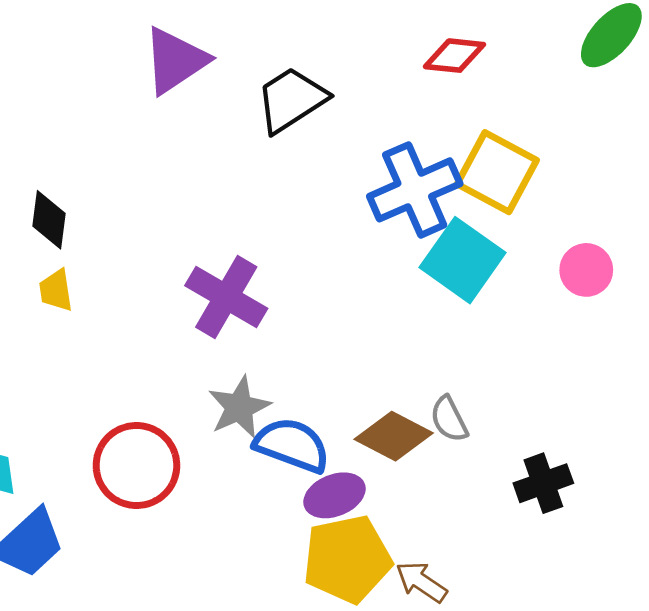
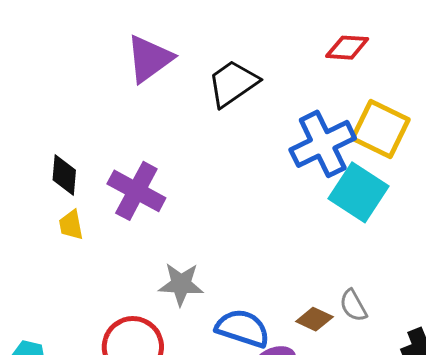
purple cross: (226, 297) -> (136, 191), moved
gray star: (239, 407) -> (181, 284), moved, turned 30
brown diamond: (394, 436) -> (314, 319), size x0.7

